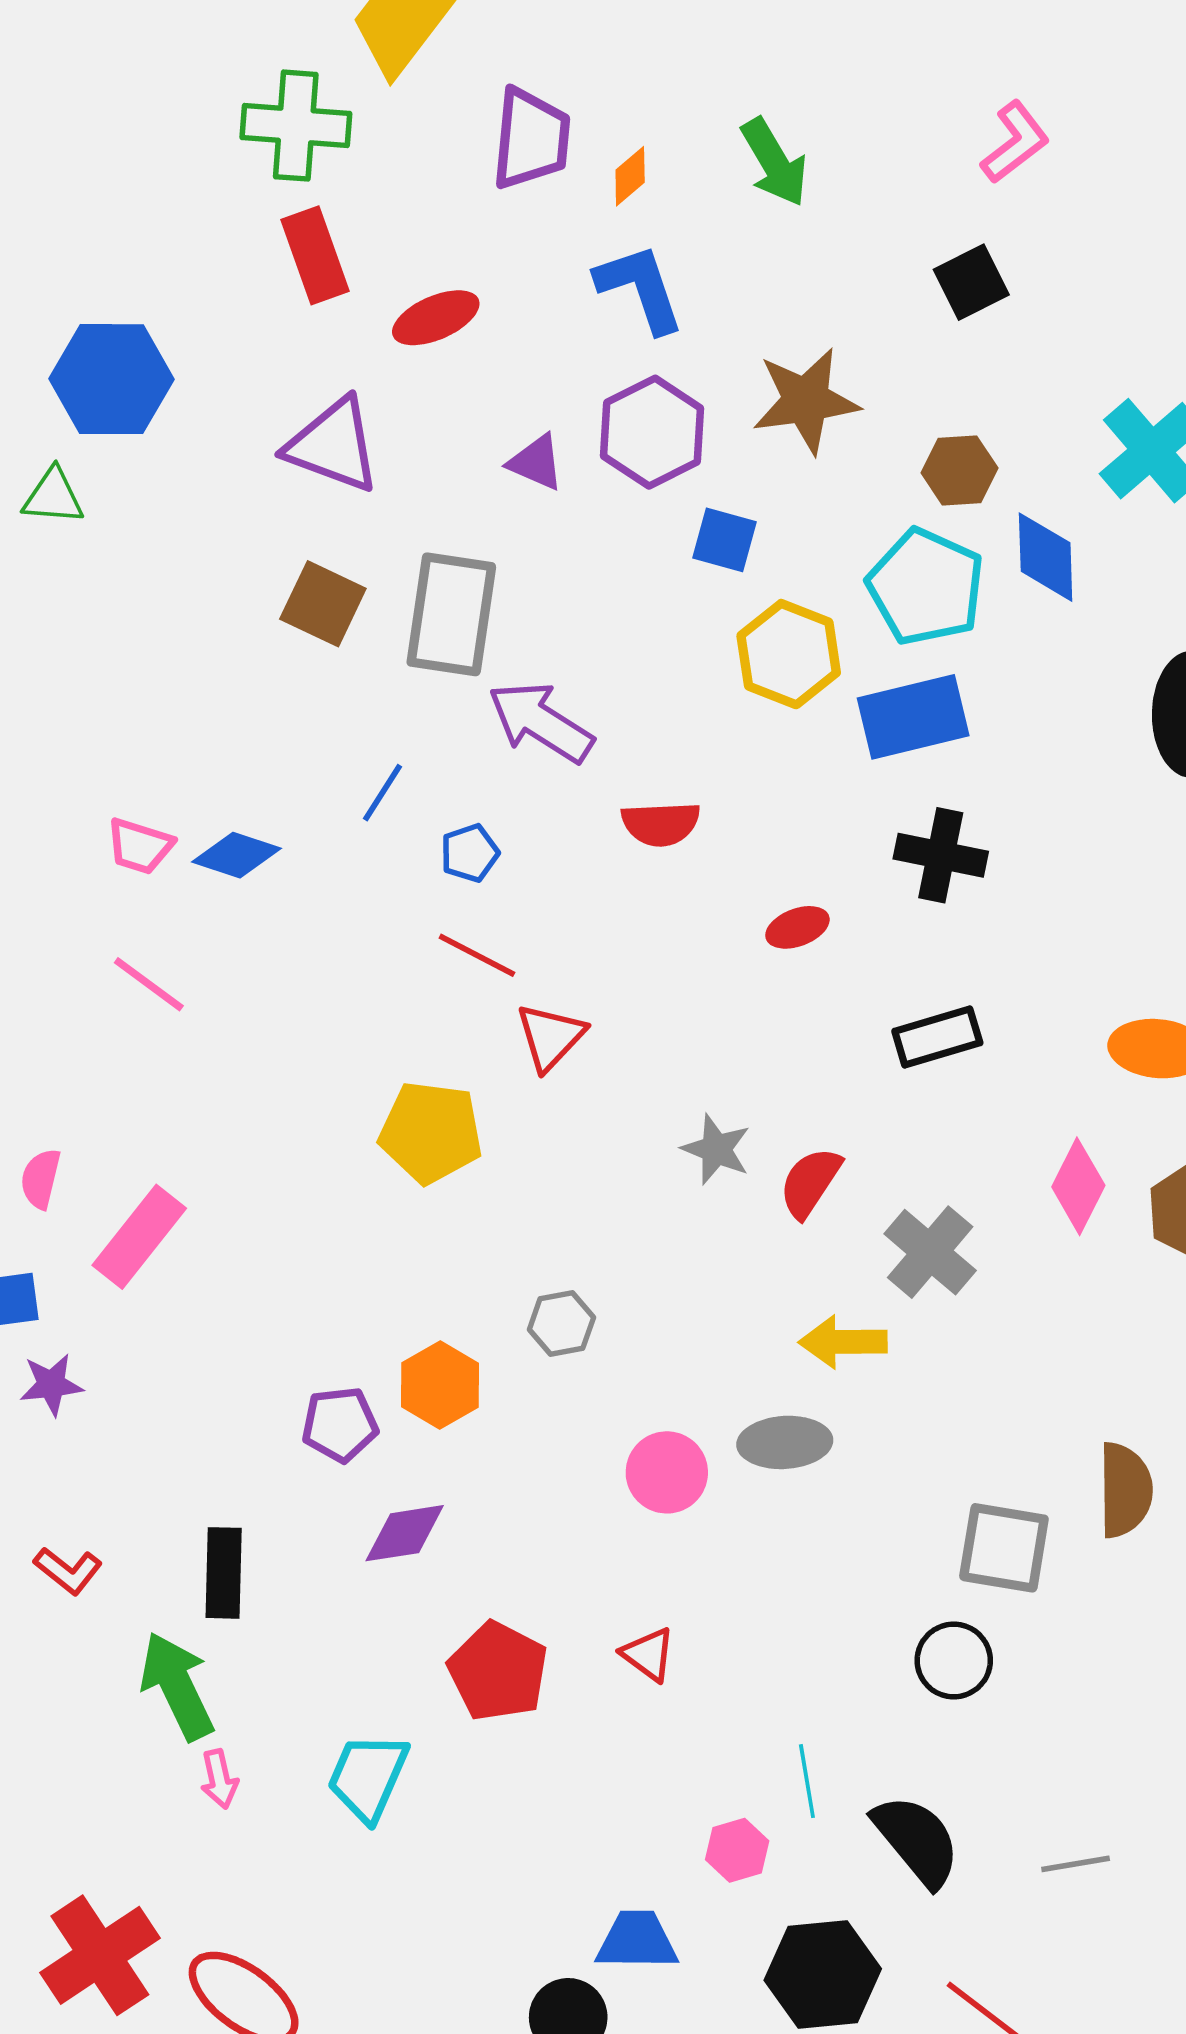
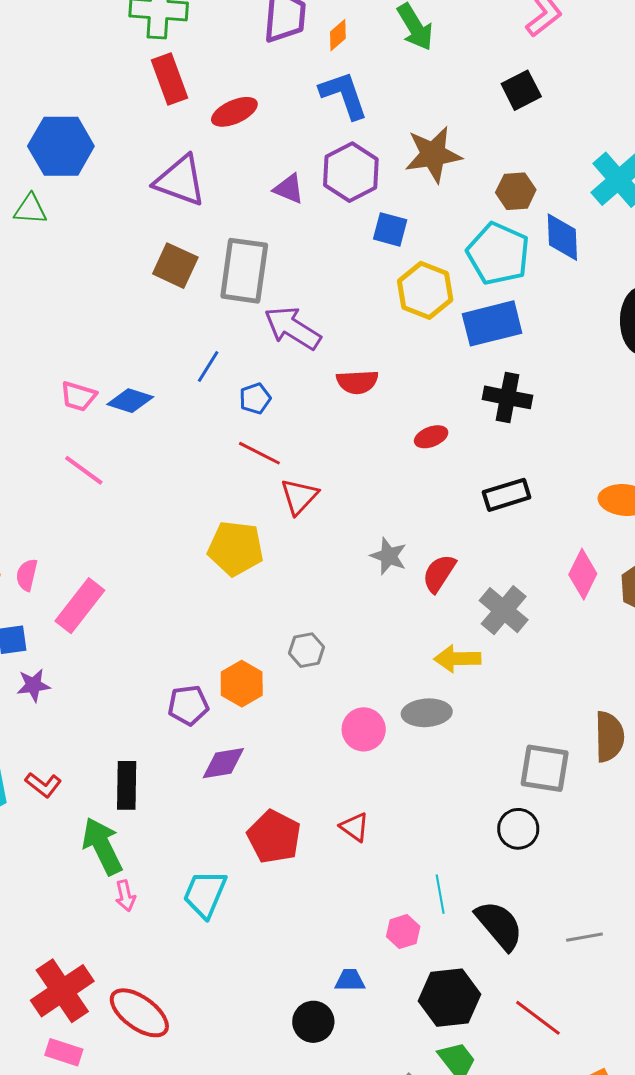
blue trapezoid: (637, 1940) -> (350, 980), size x0.7

